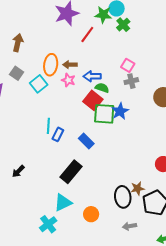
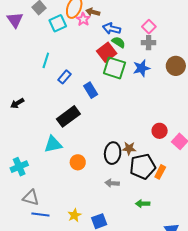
pink star: (68, 80) -> (83, 19), moved
blue star: (120, 111) -> (141, 68), moved
cyan line: (48, 126) -> (46, 60), moved
cyan cross: (48, 224) -> (19, 167), moved

